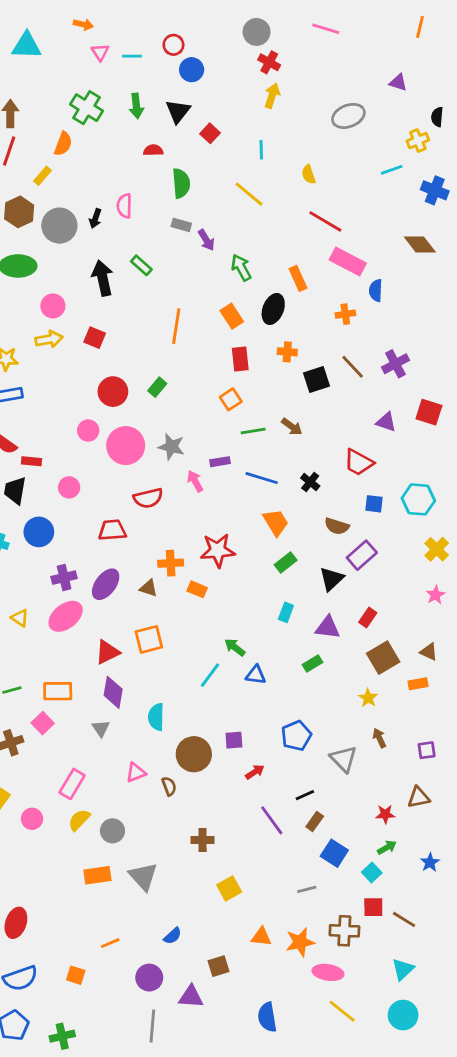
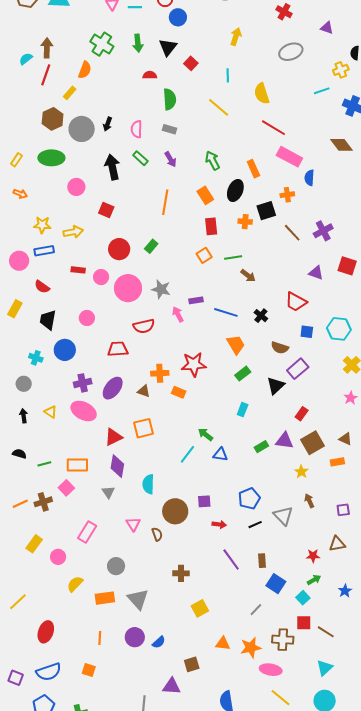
red cross: (269, 62) -> (284, 12), moved
yellow semicircle: (309, 174) -> (262, 94), size x1.5
pink semicircle: (124, 206) -> (137, 129), moved
purple arrow: (206, 240) -> (170, 159), moved
yellow arrow: (49, 339) -> (73, 232), moved
black square: (317, 379) -> (266, 211), moved
green line: (253, 431) -> (233, 257), moved
red rectangle: (32, 461) -> (78, 270), moved
pink ellipse: (66, 616) -> (84, 411), turned 65
purple triangle: (328, 627) -> (284, 441), moved
red arrow: (255, 772) -> (219, 524), turned 40
pink triangle: (136, 773) -> (133, 524), turned -42
black line: (305, 795) -> (255, 525), moved
yellow semicircle: (79, 820) -> (75, 584), moved
brown rectangle: (315, 821) -> (262, 561), turned -40
gray line: (307, 889) -> (256, 610), turned -32
orange line: (110, 943) -> (100, 638), moved, turned -64
purple circle: (149, 978) -> (135, 637), moved

